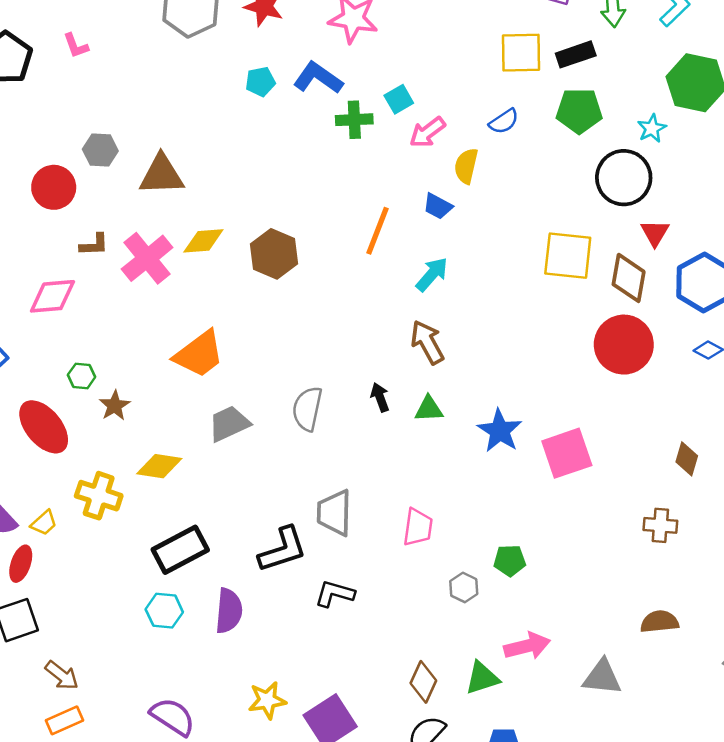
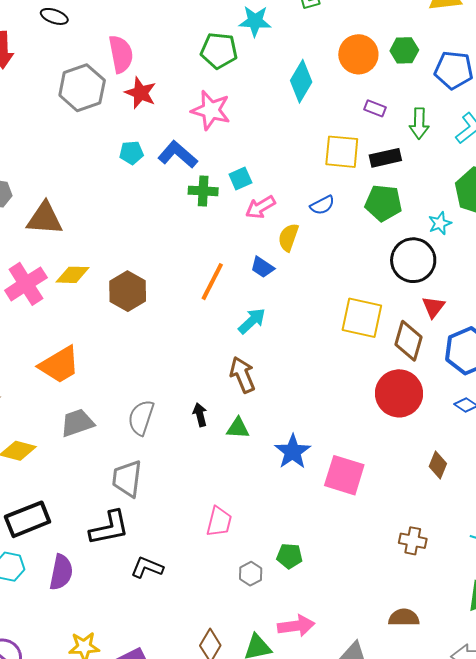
pink square: (567, 453) -> (344, 475), turned 30
brown diamond: (687, 459) -> (438, 465), moved
gray trapezoid: (334, 513) -> (127, 479), moved

